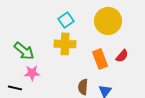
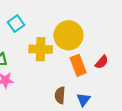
cyan square: (66, 20) -> (16, 24), moved
yellow circle: (108, 21) -> (68, 35), moved

